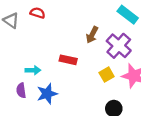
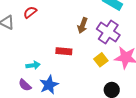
red semicircle: (38, 13) -> (30, 12), turned -48
purple semicircle: (21, 90) -> (25, 85), turned -32

